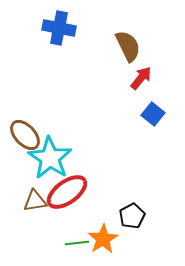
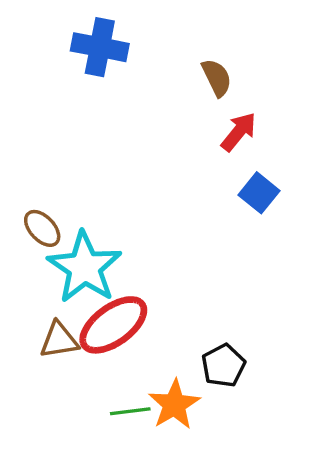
brown semicircle: (128, 46) -> (217, 78), size x0.7
brown ellipse: (25, 135) -> (42, 228), size x0.7

